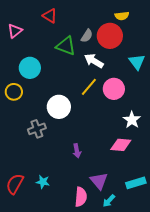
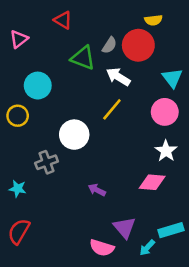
pink circle: (114, 89) -> (165, 112), moved
purple arrow: (77, 151) -> (97, 190), turned 128
cyan star: (43, 182) -> (18, 189), moved
pink semicircle: (81, 197) -> (102, 248), turned 102
cyan arrow: (109, 201) -> (147, 248), moved

